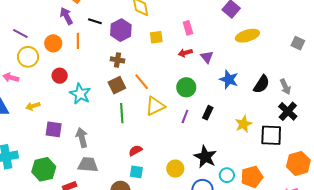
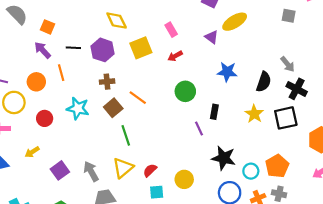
yellow square: (156, 37) -> (141, 48), size x1.5
purple triangle: (207, 57) -> (212, 37), moved
red circle: (60, 76) -> (45, 118), moved
black semicircle: (262, 84) -> (264, 82), moved
cyan star: (80, 94) -> (78, 108), moved
yellow triangle: (155, 106) -> (123, 168), moved
purple line: (185, 116) -> (199, 128), moved, turned -32
purple square: (54, 129) -> (60, 170), turned -30
yellow circle: (175, 169) -> (184, 179), moved

